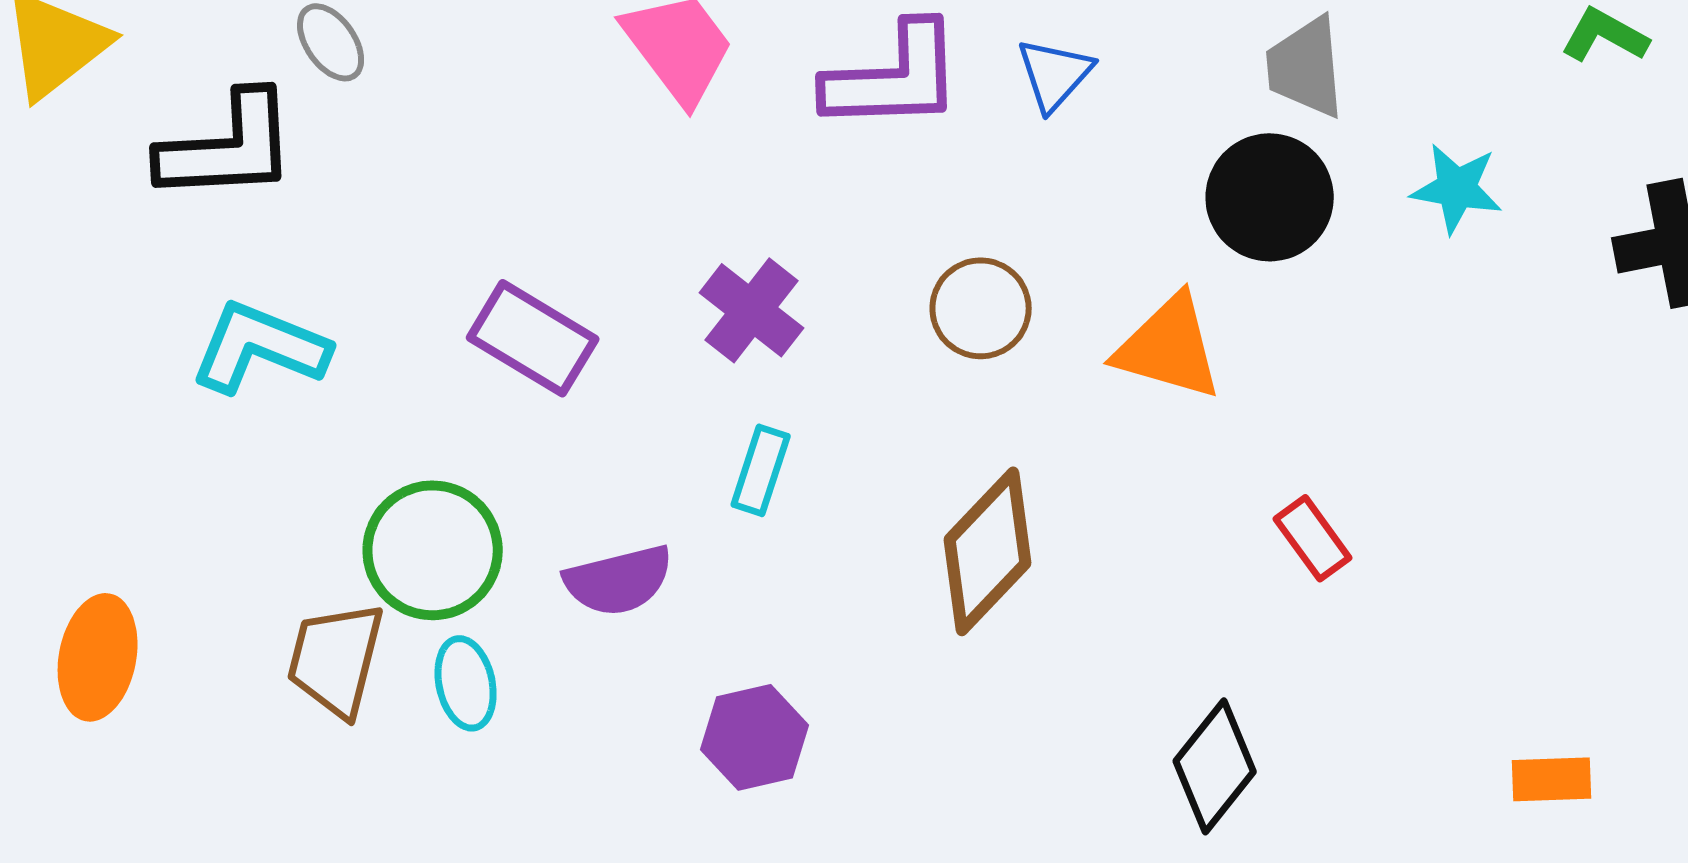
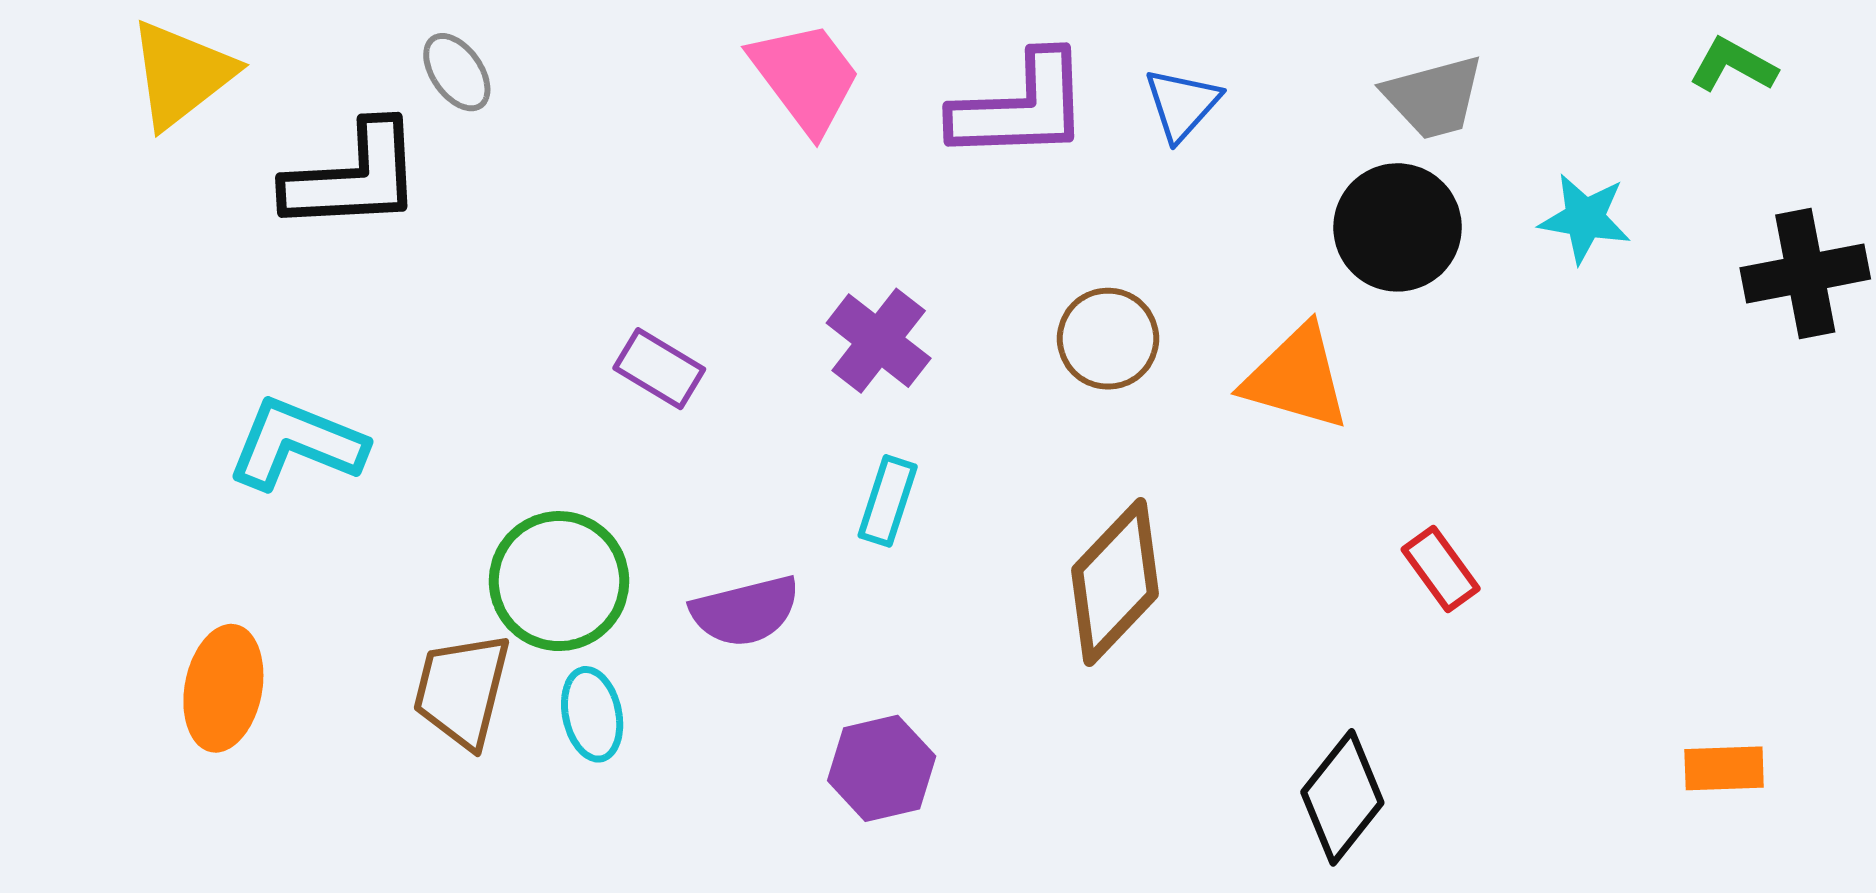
gray trapezoid: (1306, 67) -> (1434, 97), turned -100
purple rectangle: (533, 338) -> (659, 369), size x0.7
cyan L-shape: (260, 347) -> (297, 444), moved
orange rectangle: (1552, 779) -> (1724, 768), moved

